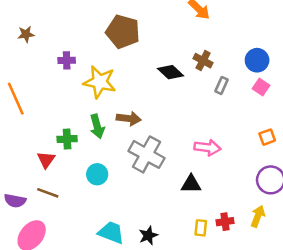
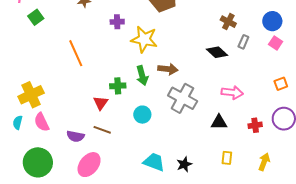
black diamond: (170, 72) -> (217, 52), moved
yellow arrow: (258, 216) -> (264, 162), moved
red cross: (225, 222) -> (255, 125), moved

